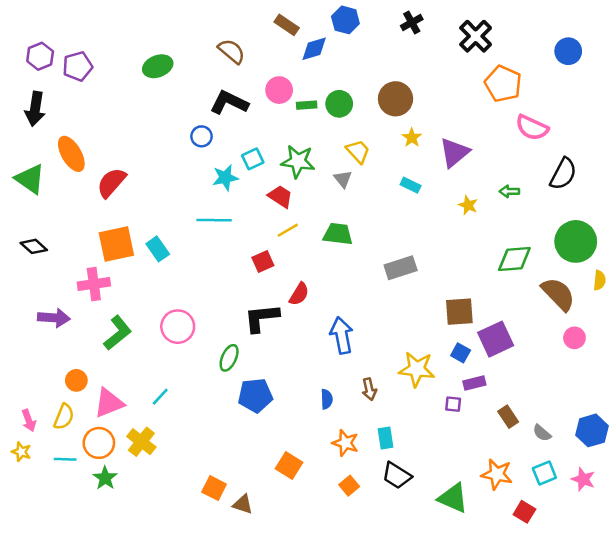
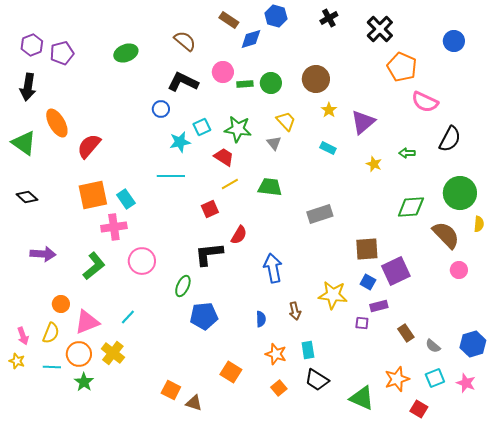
pink cross: (94, 284) -> (114, 227), moved
orange star: (497, 474) -> (397, 379), turned -30

